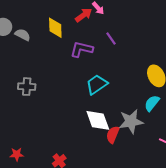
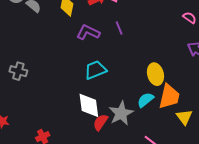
gray cross: (27, 87) -> (18, 71), moved
gray star: (131, 121) -> (121, 113), turned -30

